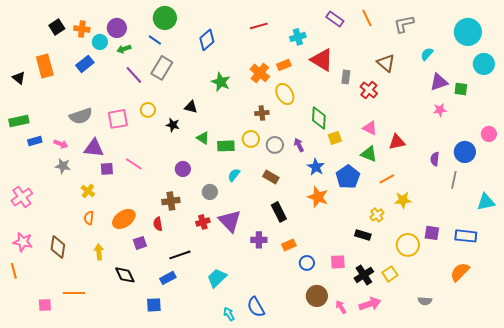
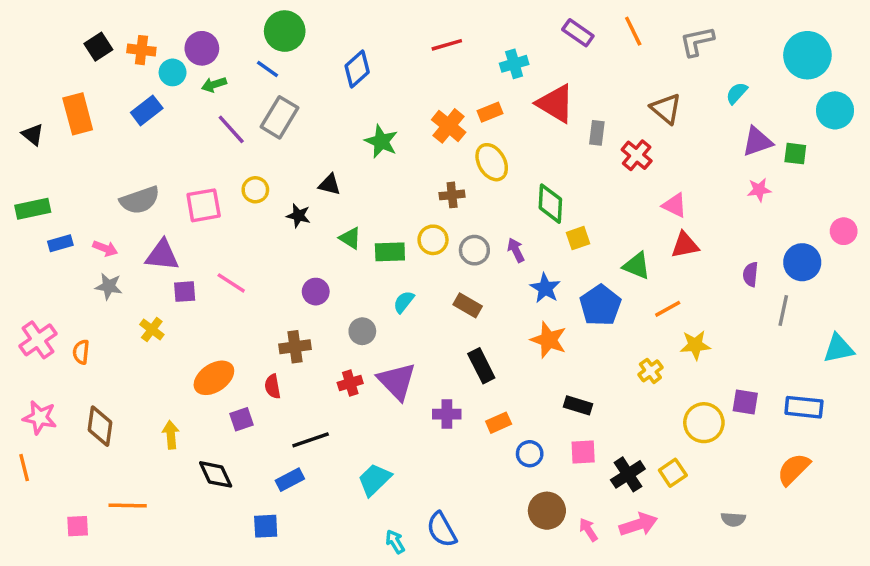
pink triangle: (370, 128) -> (675, 205), moved
orange semicircle: (89, 218) -> (81, 352), moved
black rectangle: (363, 235) -> (578, 405), moved

